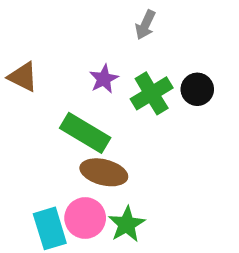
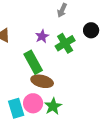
black circle: (197, 89) -> (91, 30), moved
green rectangle: (85, 133) -> (33, 62), turned 30

